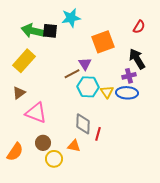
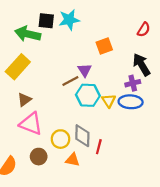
black square: (50, 31) -> (46, 21), moved
orange square: (103, 42) -> (104, 46), size x0.7
brown triangle: (19, 93) -> (24, 100), moved
yellow circle: (54, 159) -> (61, 139), moved

